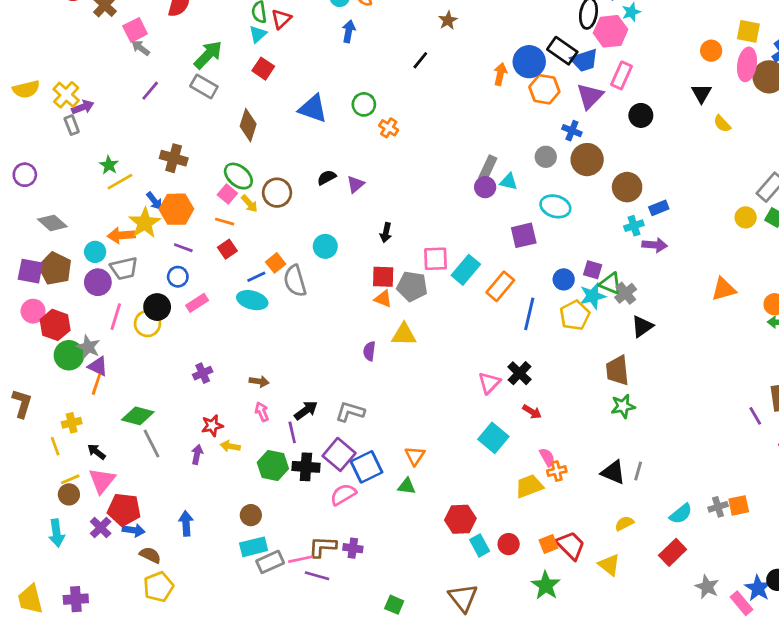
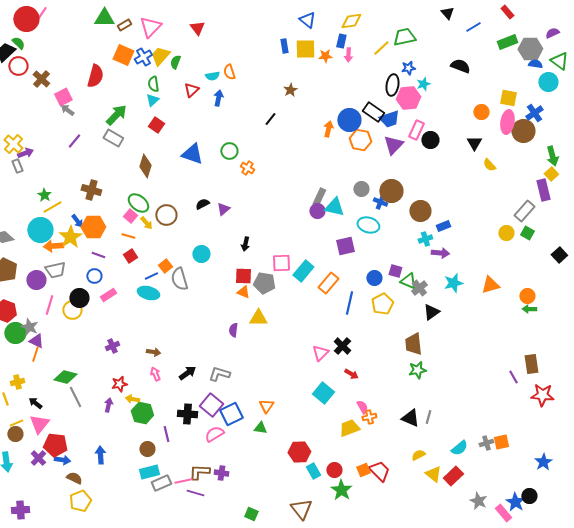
red triangle: (281, 19) -> (191, 90), moved
black circle: (641, 115) -> (430, 140), moved
blue cross: (572, 131) -> (380, 202), moved
cyan triangle: (509, 182) -> (334, 207), size x1.5
cyan circle: (95, 252) -> (40, 230), moved, size x1.6
cyan star: (593, 296) -> (453, 283), moved
purple line: (292, 432) -> (166, 434), moved
green hexagon: (273, 465) -> (142, 413), moved
yellow triangle: (609, 565) -> (433, 474), moved
green star: (546, 585) -> (341, 490), moved

